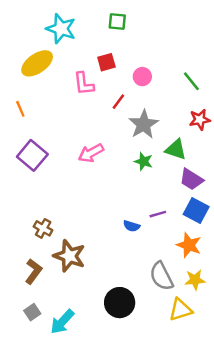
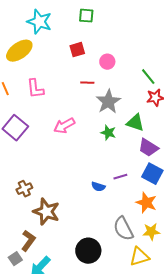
green line: (191, 81) -> (148, 77), moved
pink L-shape: (84, 84) -> (35, 89), moved
red line: (118, 102) -> (87, 83), turned 56
brown cross: (43, 228) -> (24, 189), turned 35
brown L-shape: (33, 271) -> (28, 241), moved

